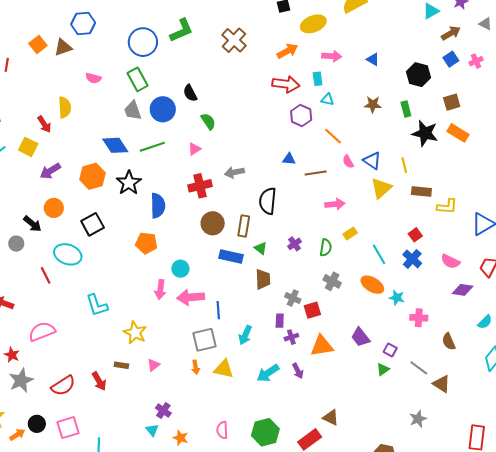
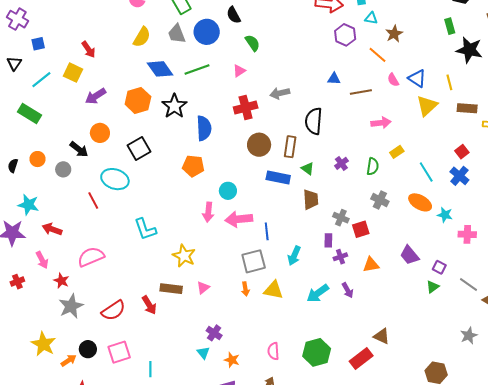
brown star: (373, 104) -> (394, 34), moved, turned -30
yellow semicircle: (65, 107) -> (142, 37), moved, turned 35
orange triangle: (322, 346) -> (371, 265), size x0.7
brown rectangle: (121, 365) -> (171, 289), size x1.5

